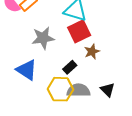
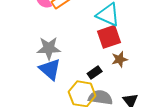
gray star: (43, 38) -> (49, 48), moved

